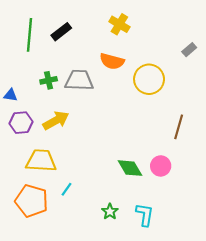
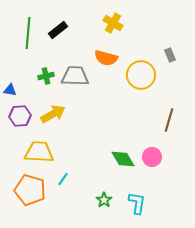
gray rectangle: (189, 50) -> (170, 55), moved, turned -72

